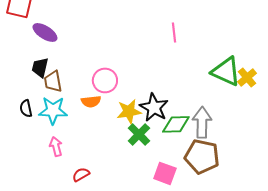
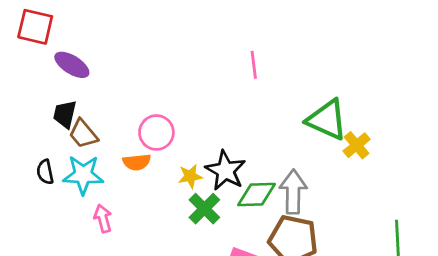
yellow cross: (247, 77) -> (357, 145), moved
brown trapezoid: (53, 81) -> (83, 134), turned -30
yellow star: (129, 111) -> (190, 176), size x0.7
pink arrow: (56, 146) -> (103, 218), moved

